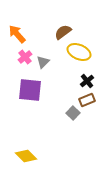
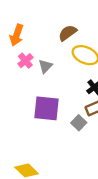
orange arrow: (17, 34) -> (17, 35), turned -120
purple square: (30, 90) -> (46, 108), moved

